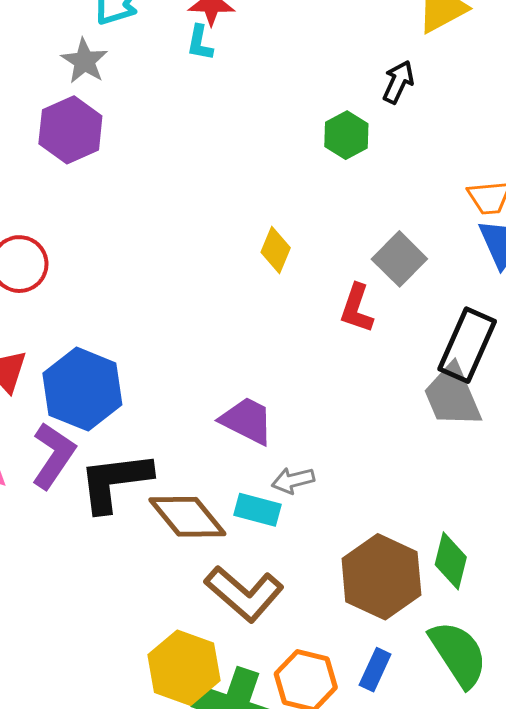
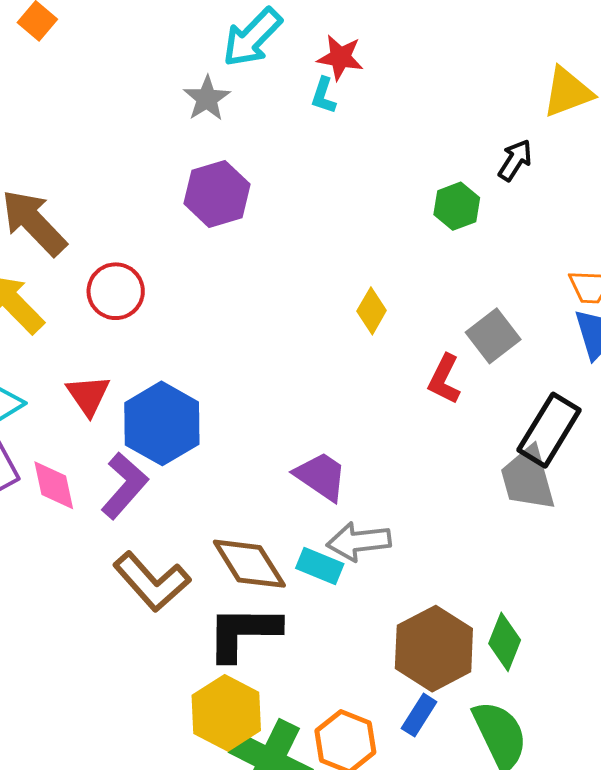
purple hexagon: (70, 130) -> (217, 194), moved
gray arrow: (293, 480) -> (359, 541), size x1.5
black L-shape: (115, 482) -> (243, 633), moved
brown L-shape: (244, 594) -> (152, 582), moved
blue rectangle: (375, 670) -> (419, 715), moved

